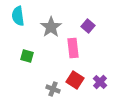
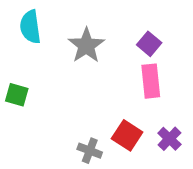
pink rectangle: (73, 48) -> (151, 81), moved
green square: (27, 56) -> (17, 95), moved

